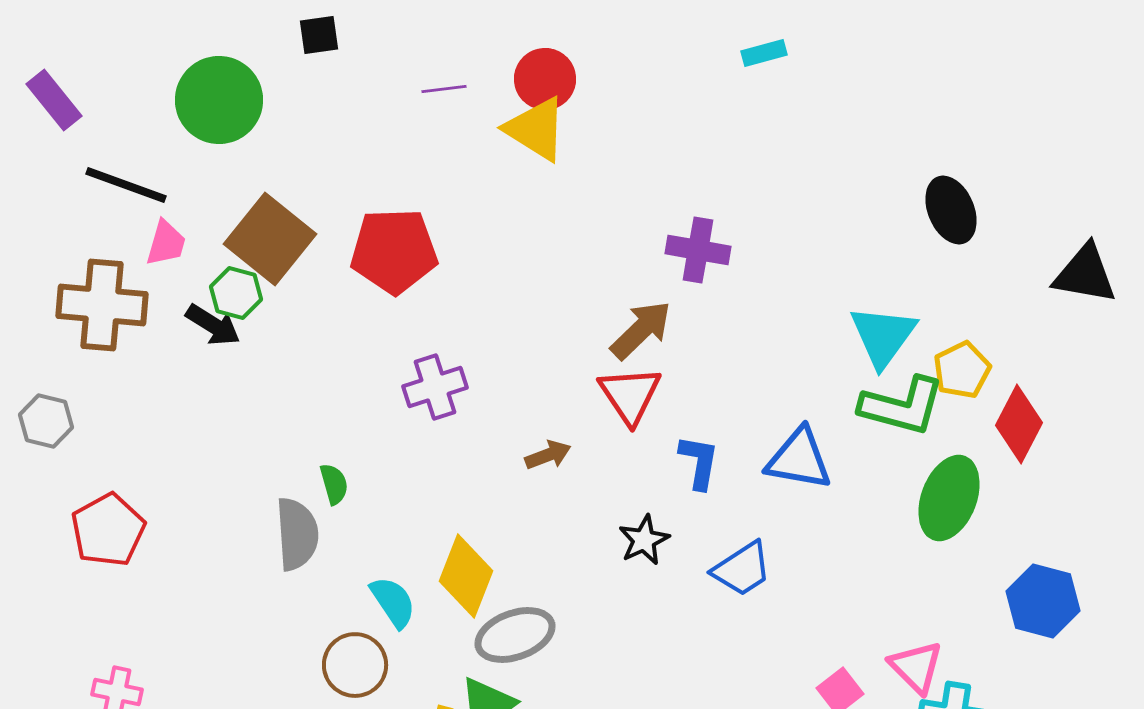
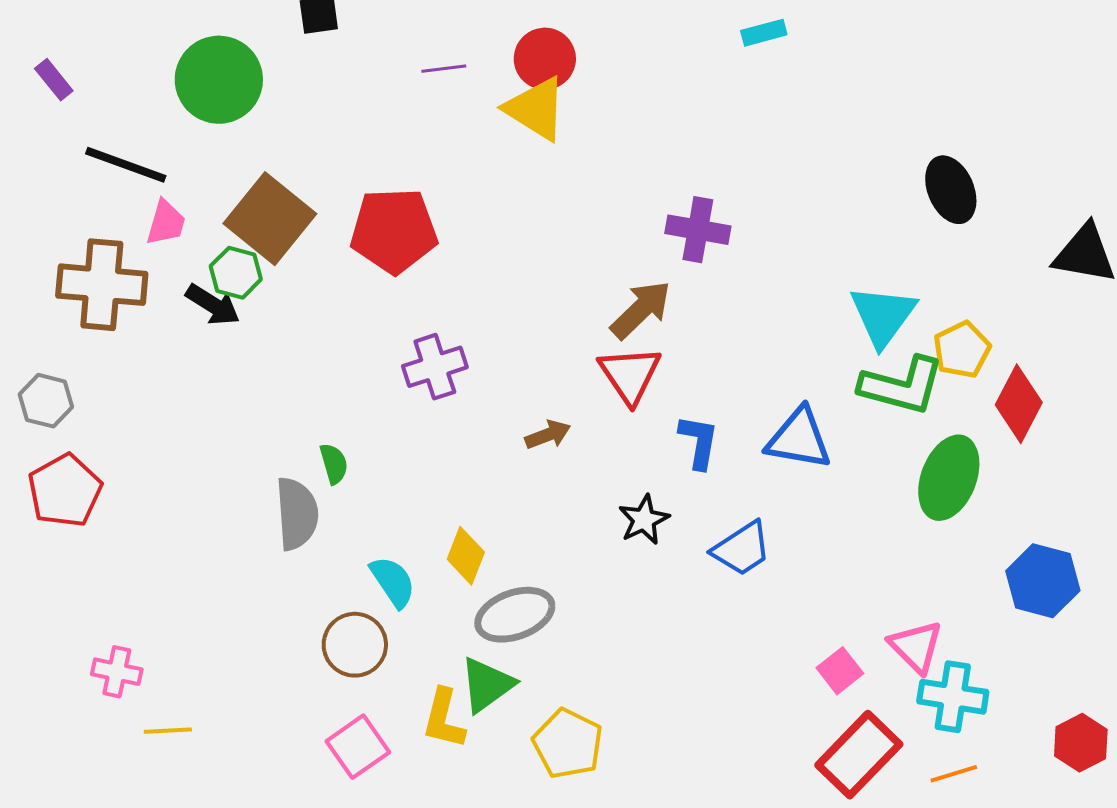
purple rectangle: (54, 100) -> (54, 80), size x0.7
red pentagon: (108, 530) -> (65, 491), moved
yellow diamond: (466, 576) -> (466, 556), size x0.7

